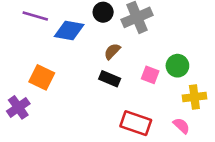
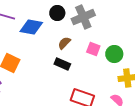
pink square: (150, 75) -> (93, 49), moved

